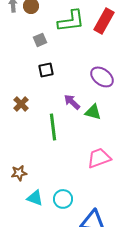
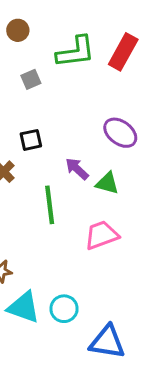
black square: (46, 70) -> (31, 140), moved
pink trapezoid: (99, 158) -> (102, 235), moved
cyan triangle: (35, 198) -> (24, 307), size x1.4

